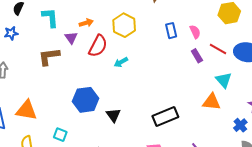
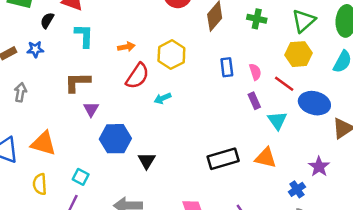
purple triangle: (71, 38) -> (91, 109), moved
red line: (218, 49) -> (284, 84), moved
cyan triangle: (224, 80) -> (277, 120), moved
black rectangle: (165, 117) -> (223, 159), moved

